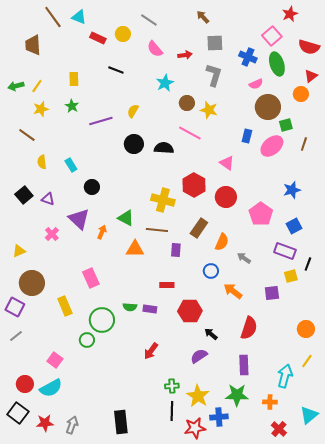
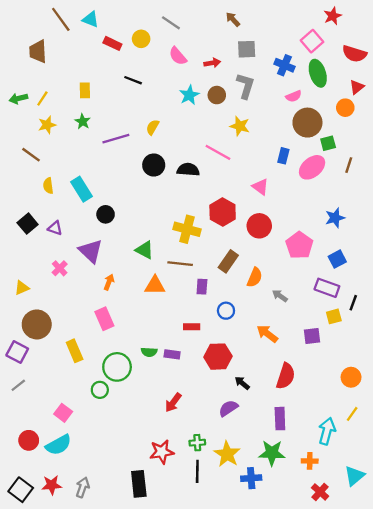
brown circle: (187, 103) -> (217, 95), moved
cyan rectangle: (71, 165) -> (81, 189), size x1.5
orange arrow: (102, 232) -> (109, 282), moved
blue circle: (211, 271) -> (226, 311), moved
black square: (18, 413) -> (21, 490), moved
red star: (195, 428) -> (162, 452), moved

